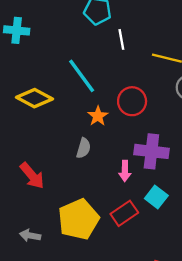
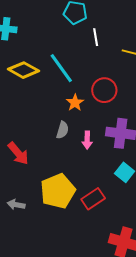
yellow diamond: (35, 98) -> (23, 70), moved
pink arrow: (125, 171) -> (87, 140), moved
red rectangle: (124, 213) -> (93, 199), moved

